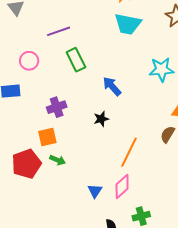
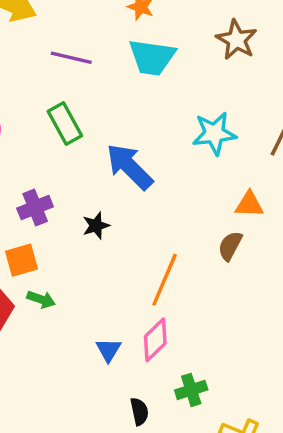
purple line: (59, 31) -> (71, 58), moved, turned 35
blue arrow: (112, 86) -> (130, 167), size x1.4
black star: (101, 119) -> (96, 226), moved

